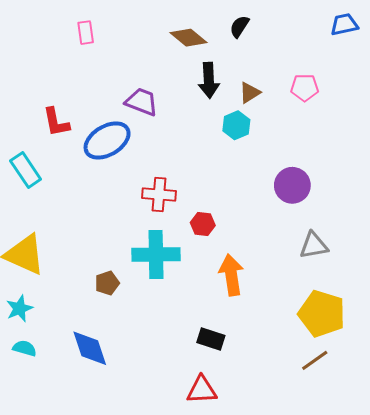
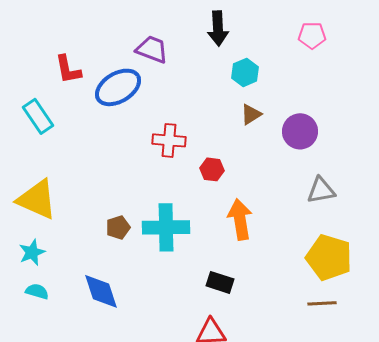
brown triangle: (250, 93) -> (251, 114), moved
cyan cross: (156, 255) -> (166, 227), moved
brown line: (315, 360) -> (322, 303), turned 32

